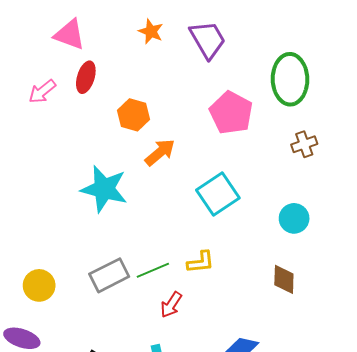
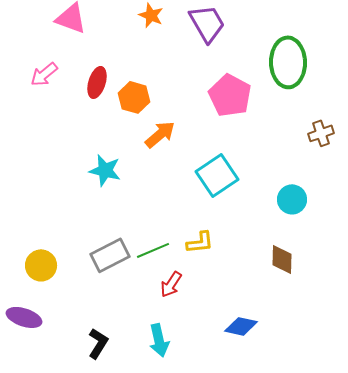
red ellipse: (86, 77) -> (97, 82), moved
brown cross: (304, 144) -> (321, 133), moved
cyan star: (104, 189) -> (105, 170), size x0.7

